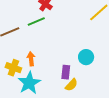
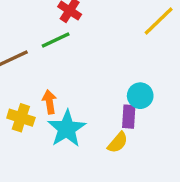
purple rectangle: (66, 72) -> (129, 117), moved
cyan star: (29, 83) -> (67, 129), moved

